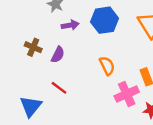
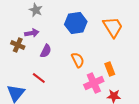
purple arrow: (70, 25) -> (32, 33), moved
purple semicircle: (58, 55) -> (46, 51), moved

